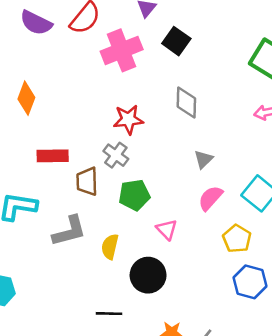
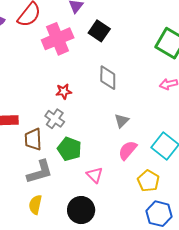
red star: (128, 119) -> (64, 91), size x0.7
green pentagon: (134, 195) -> (69, 149), turned 30
gray L-shape: (69, 231) -> (40, 172), moved
yellow semicircle: (110, 247) -> (35, 205), moved

